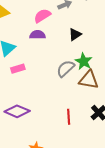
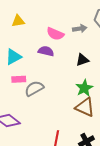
pink semicircle: (42, 16) -> (55, 34), turned -138
gray semicircle: (66, 69) -> (34, 88), moved

